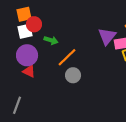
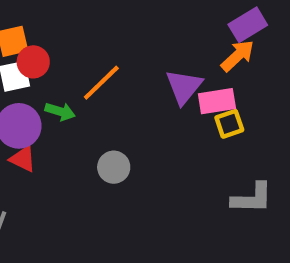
green arrow: (51, 40) -> (60, 111), moved
orange line: (67, 57) -> (101, 83), moved

